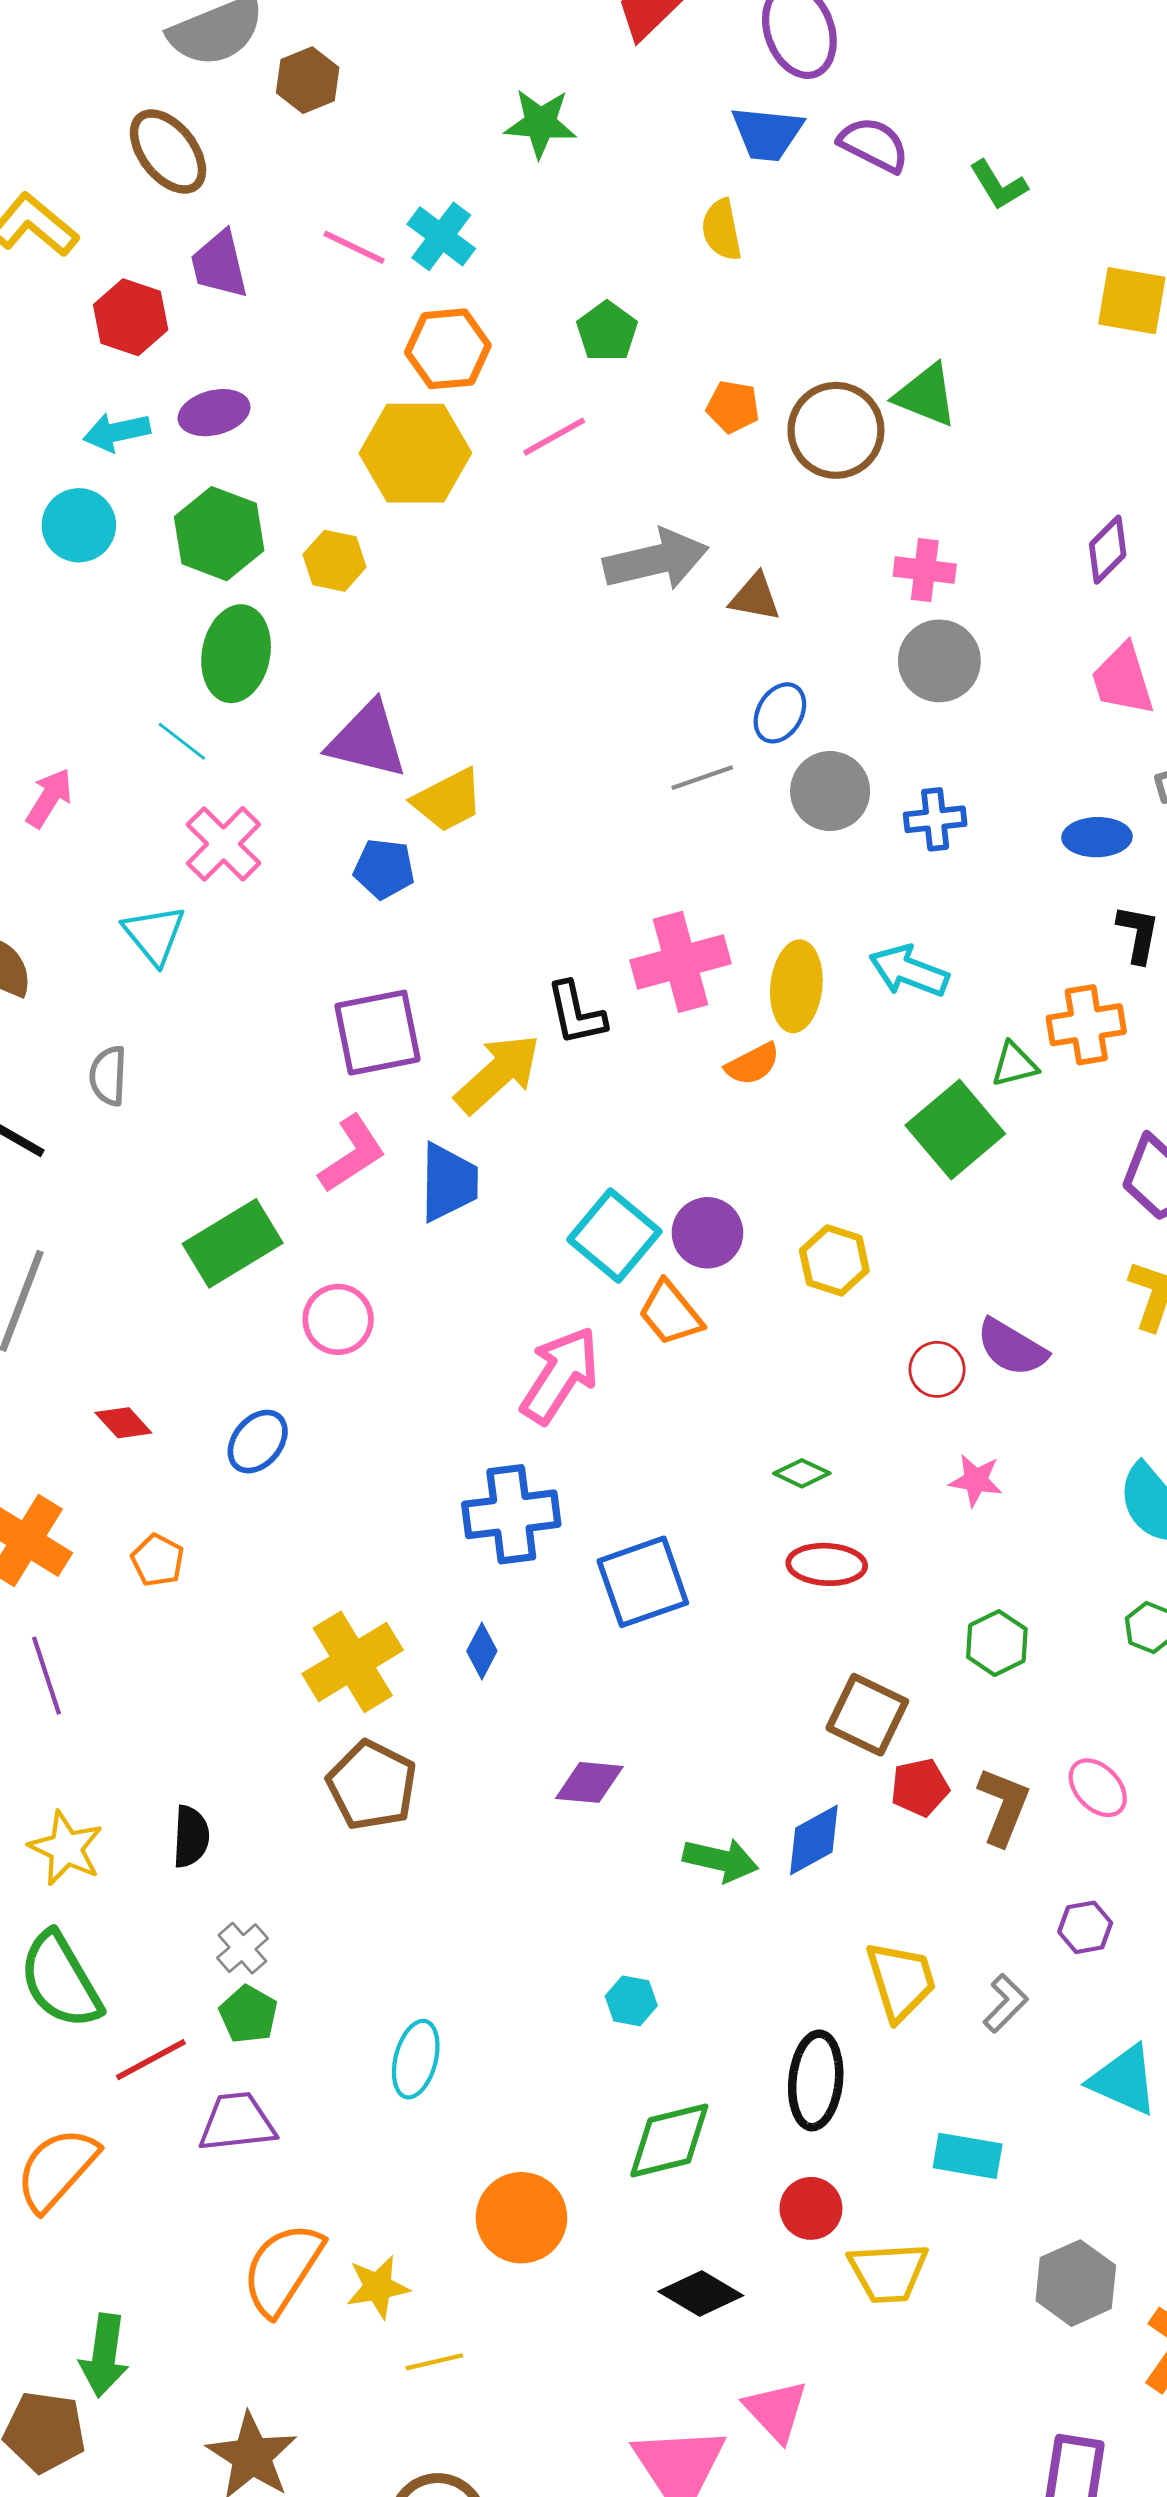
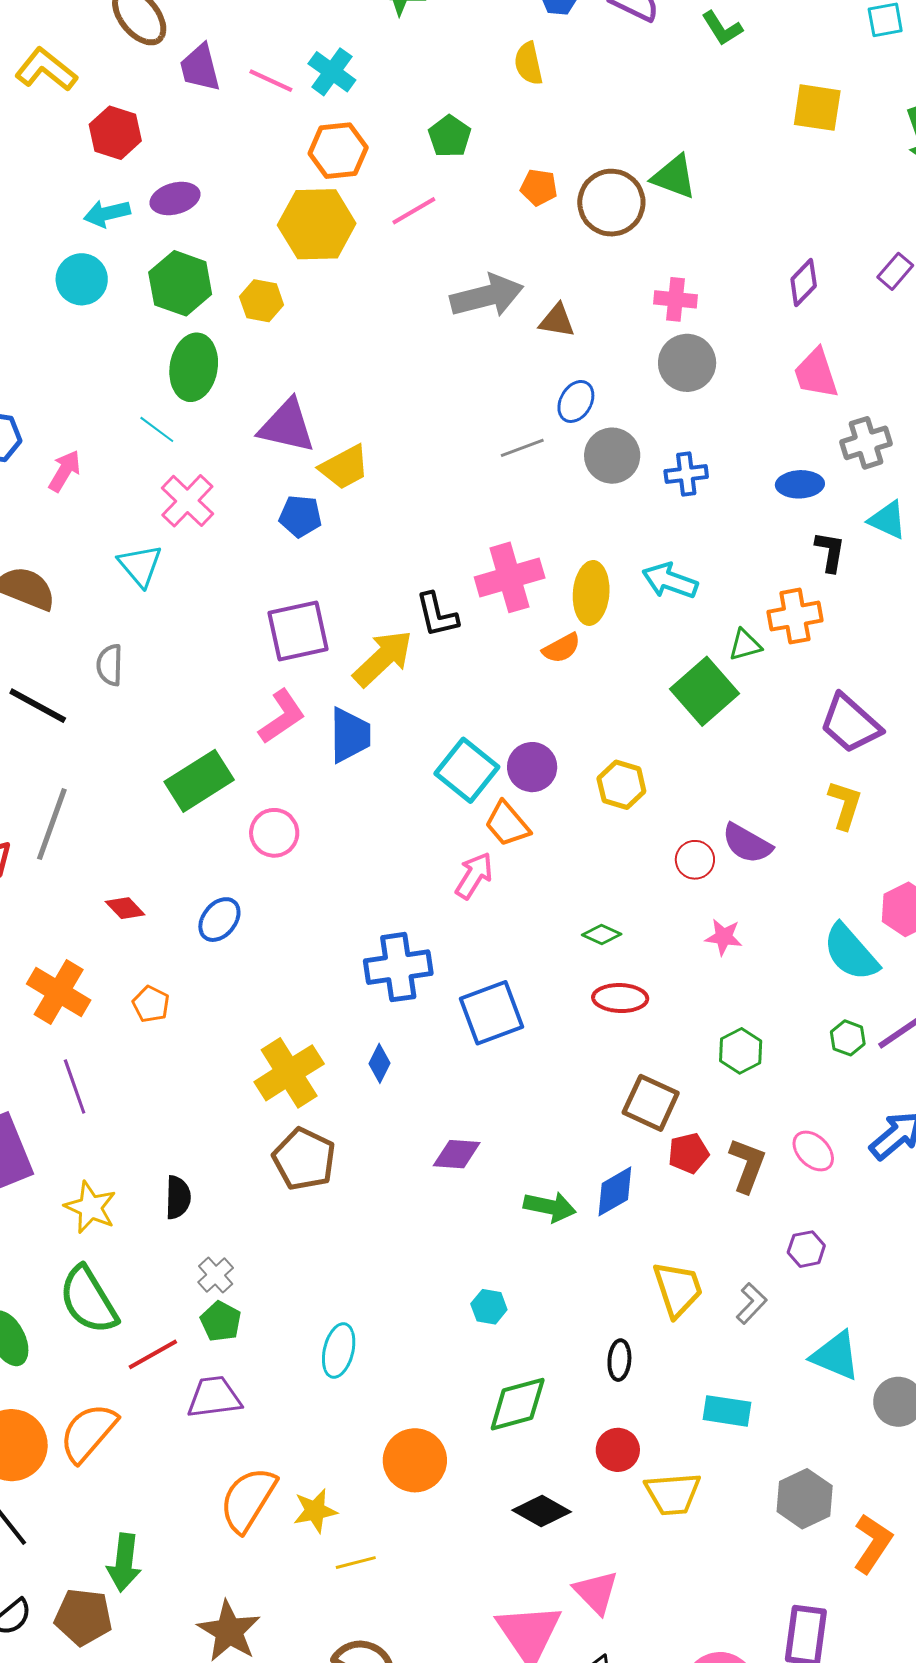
purple trapezoid: (219, 265) -> (200, 68), moved
pink arrow: (560, 1375) -> (474, 876), moved, size x0.7
black ellipse: (816, 2080) -> (619, 1360), size x0.6

